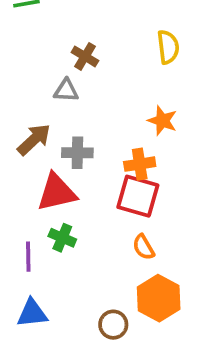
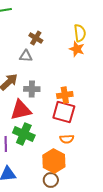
orange star: (162, 121) -> (77, 49), moved
green cross: (62, 238) -> (24, 134), size x1.5
orange semicircle: (144, 247) -> (67, 139), turned -64
orange hexagon: (159, 298) -> (54, 161), moved

